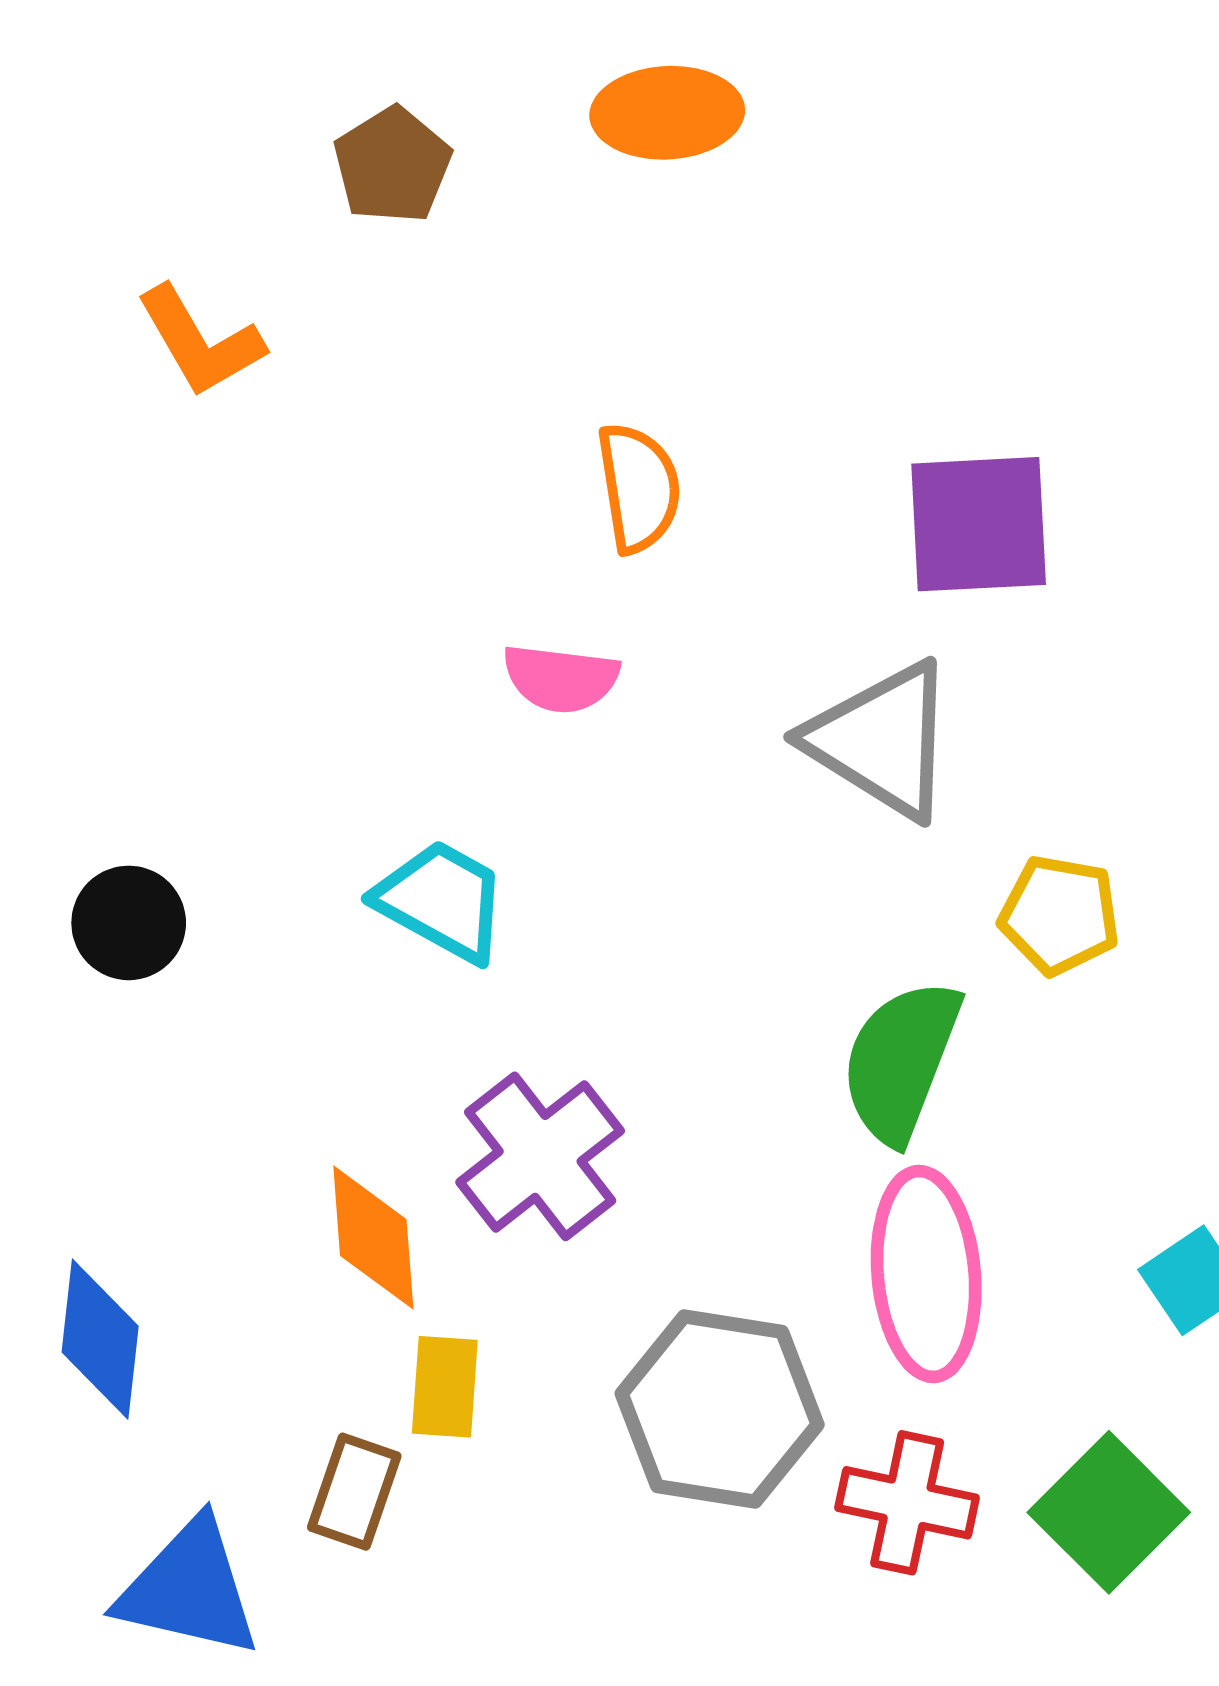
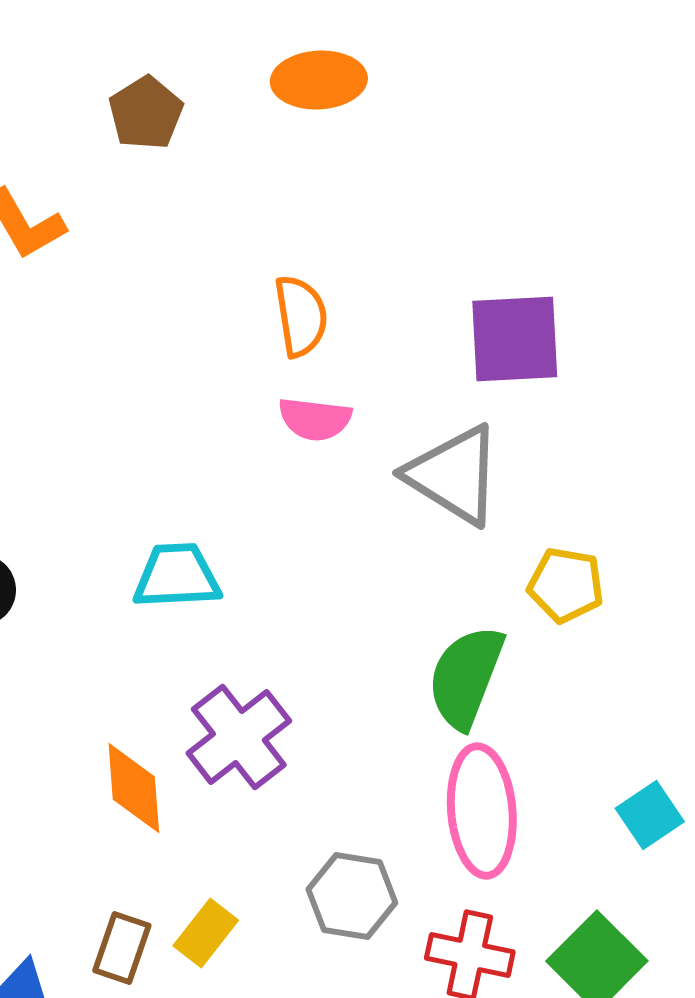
pink semicircle: (561, 678) -> (315, 419), moved
cyan trapezoid: (442, 901) -> (177, 576), turned -32
yellow rectangle: (445, 1387) -> (206, 933), moved, turned 34
gray hexagon: (720, 1409) -> (352, 896), size x0.7

